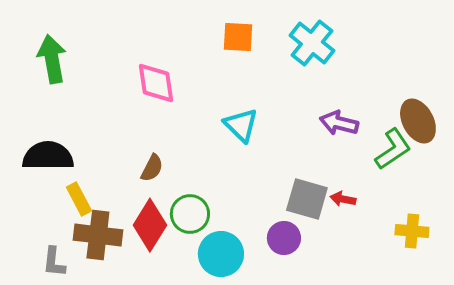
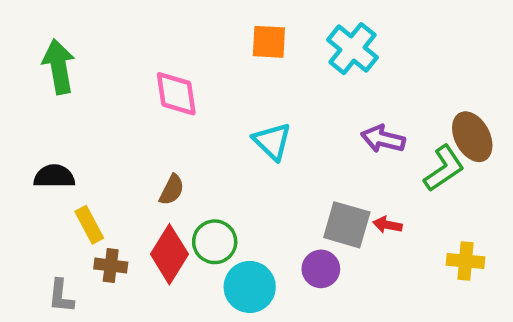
black semicircle: (48, 156) -> (54, 176), size x0.7
brown cross: (98, 235) -> (111, 266), size x0.6

